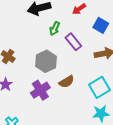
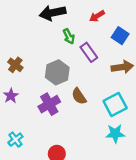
green arrow: (55, 28) -> (69, 36), turned -56
brown semicircle: (67, 82) -> (79, 96), turned 84

